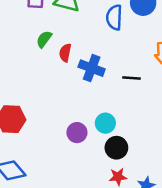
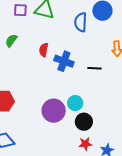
green semicircle: (44, 39) -> (11, 41), moved
purple circle: (77, 133) -> (54, 111), size x1.5

